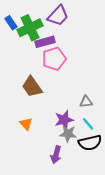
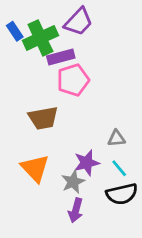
brown trapezoid: (32, 87) -> (43, 118), turned -65
orange triangle: (26, 124) -> (35, 168), size x1.6
gray star: (68, 134) -> (73, 182), moved, turned -30

